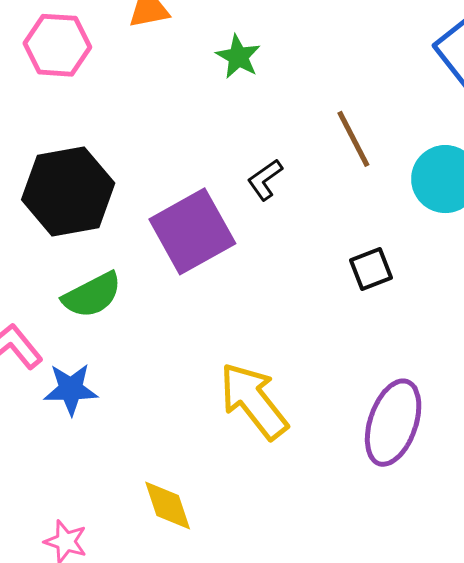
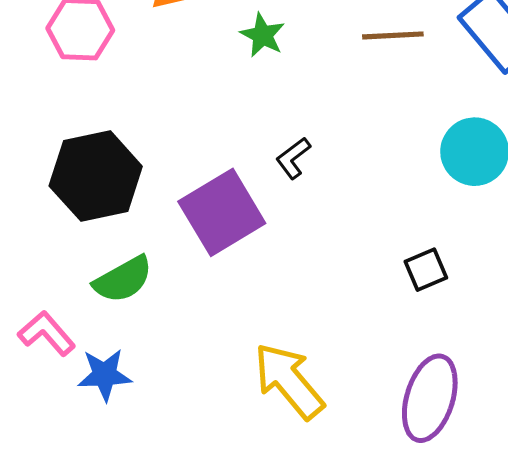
brown line: (353, 139) -> (393, 35), moved, turned -64
black square: (371, 269) -> (426, 270), moved

